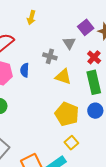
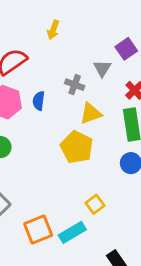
yellow triangle: (63, 77) -> (91, 114), turned -42
yellow pentagon: (67, 114) -> (77, 147), moved

